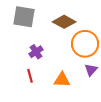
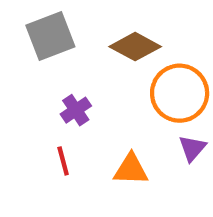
gray square: (24, 17) -> (50, 36), turned -30

